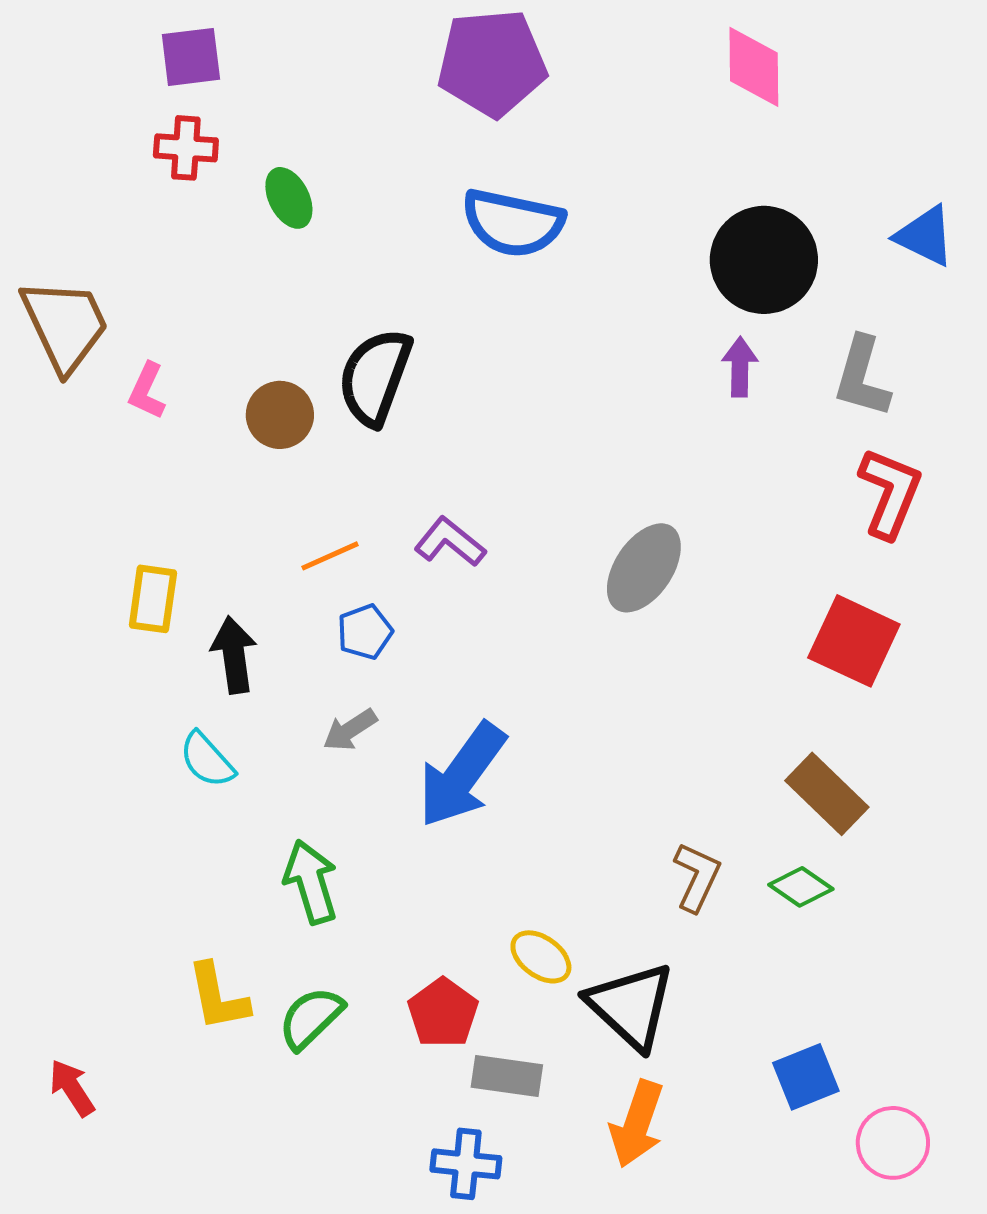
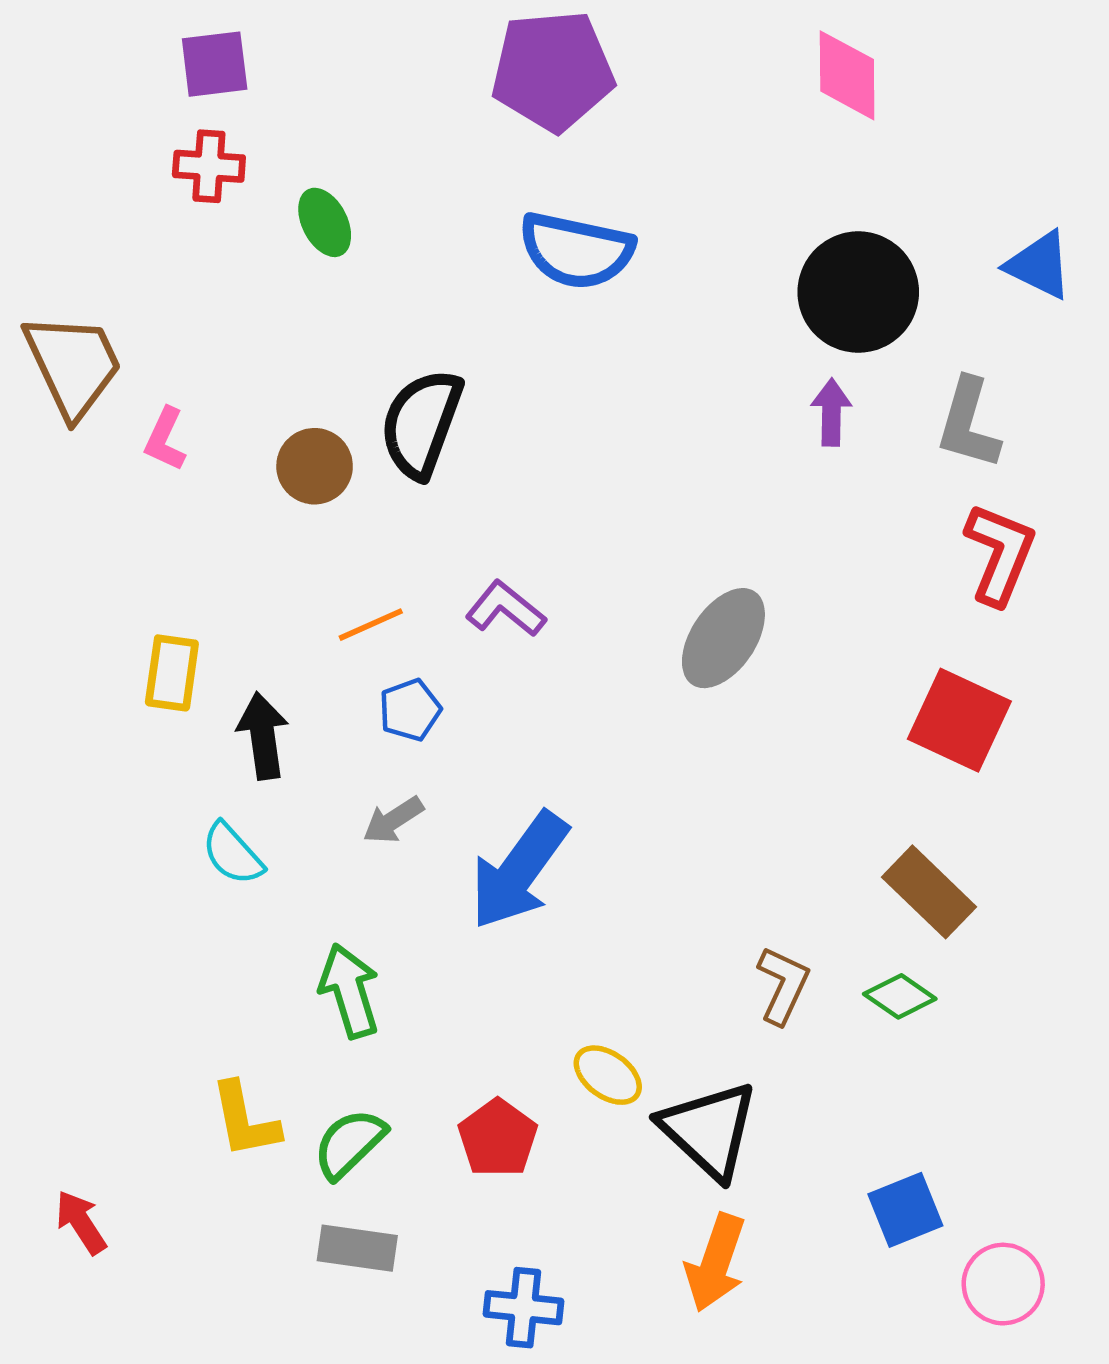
gray rectangle: (507, 1076) -> (357, 1248), moved

